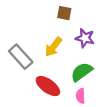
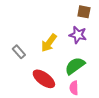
brown square: (64, 13) -> (84, 12), moved
gray rectangle: (21, 57) -> (19, 52), size x0.6

